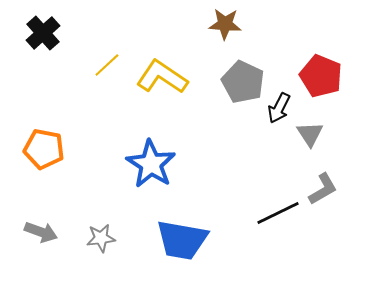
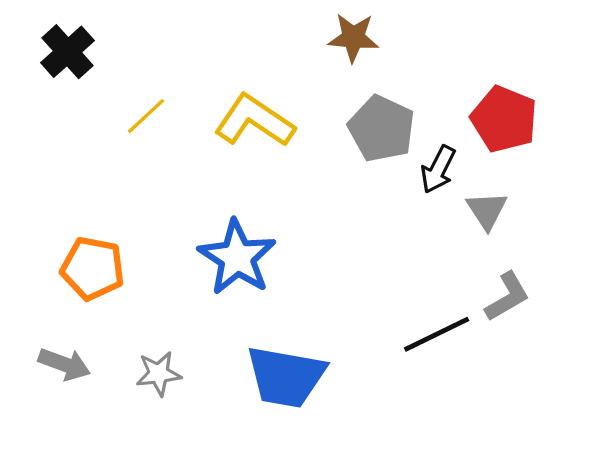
yellow line: (107, 65) -> (146, 116), moved
orange pentagon: (44, 149) -> (93, 268), moved

